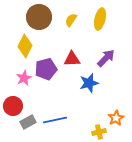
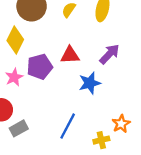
blue line: (55, 120) -> (68, 126), moved, turned -50

